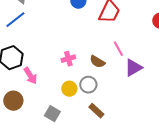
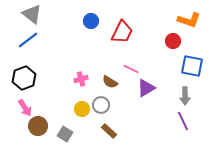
pink line: (118, 49) -> (131, 69), turned -35
pink arrow: (30, 76) -> (25, 108), moved
brown circle: (13, 101) -> (38, 126), moved

